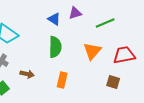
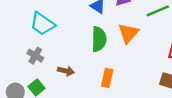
orange triangle: (92, 51) -> (128, 33), moved

